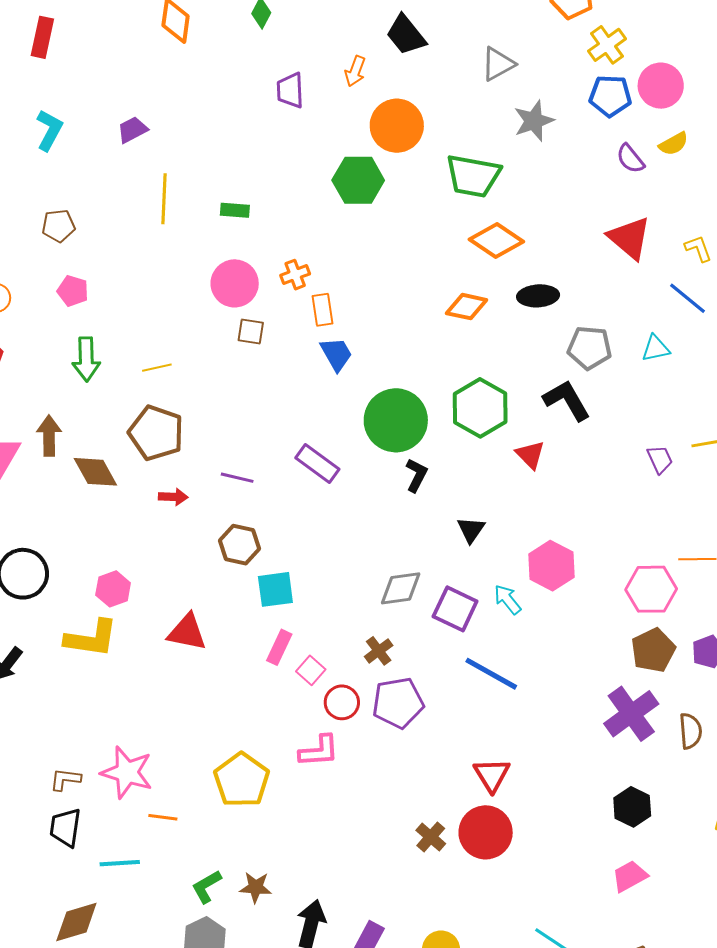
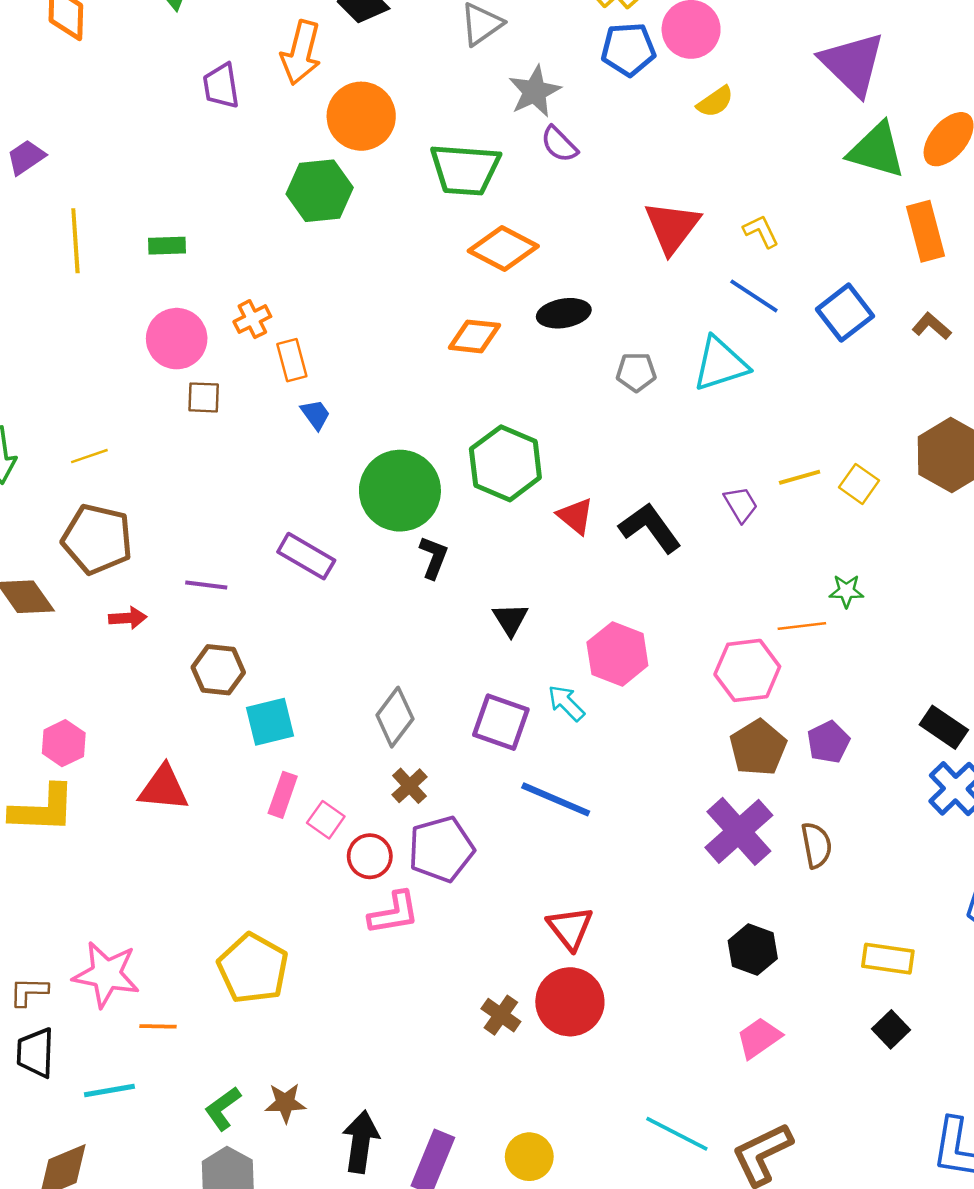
orange arrow: (355, 71) -> (301, 53), size x1.6
purple semicircle: (630, 159) -> (559, 144), moved
red triangle: (629, 238) -> (672, 227), turned 33
gray pentagon: (589, 348) -> (636, 372), size x0.7
cyan triangle: (656, 348) -> (720, 364), size x1.6
blue trapezoid: (336, 354) -> (315, 414), size x0.7
black L-shape: (567, 400) -> (650, 528), moved
gray diamond: (401, 588) -> (395, 717), moved, turned -39
pink L-shape: (319, 751) -> (394, 913), moved

